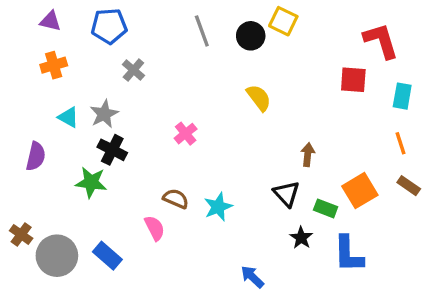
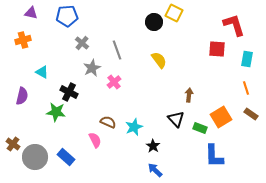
gray line: (202, 31) -> (117, 50), moved
orange cross: (54, 65) -> (23, 40), moved
gray star: (104, 114) -> (92, 68), moved
black star: (301, 238) -> (153, 146), moved

